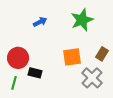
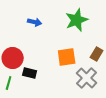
blue arrow: (40, 22) -> (35, 22), turned 40

